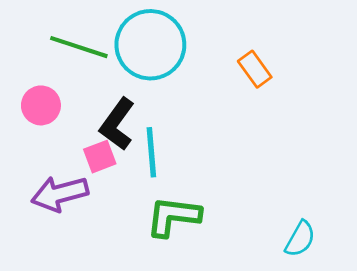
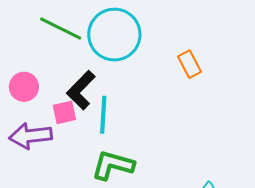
pink circle: (41, 105) -> (24, 87), moved

